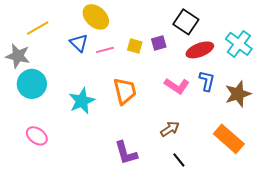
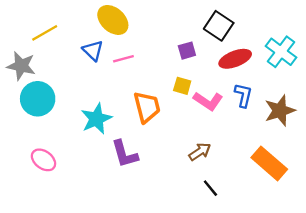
yellow square: (135, 46) -> (182, 86), moved
purple L-shape: (126, 153) -> (125, 154), moved

